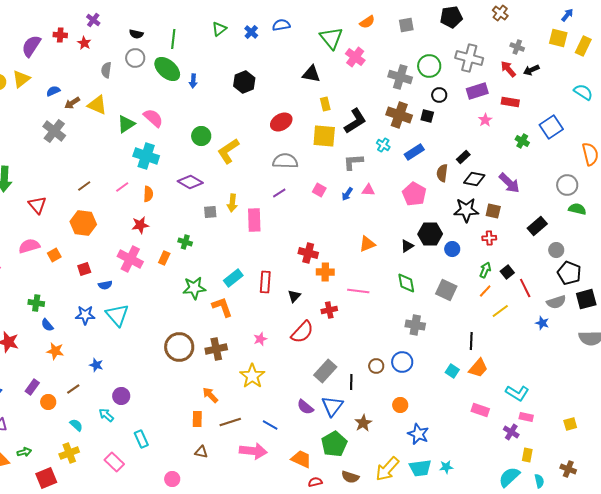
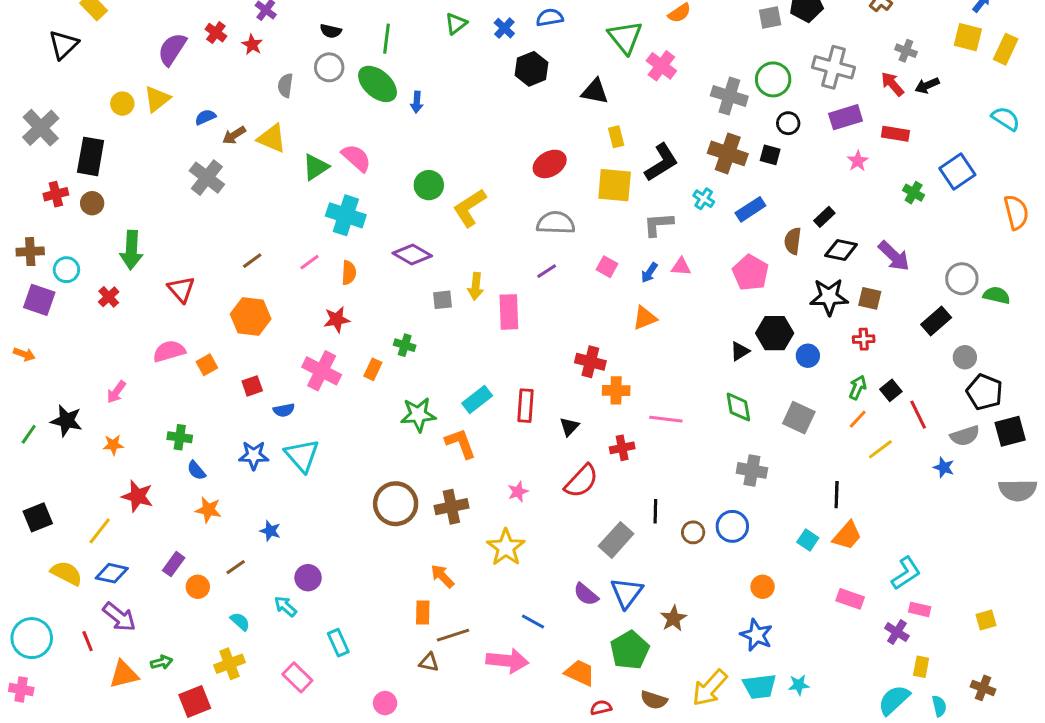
gray square: (406, 25) -> (770, 17), moved
red cross: (60, 35) -> (216, 33), turned 32
black hexagon: (244, 82) -> (532, 69), moved
gray circle: (567, 185) -> (962, 279), moved
orange triangle: (367, 244) -> (645, 318), moved
black line: (351, 382) -> (655, 511), moved
cyan L-shape: (517, 393) -> (906, 573), turned -65
orange circle: (400, 405) -> (763, 587), moved
brown line: (230, 422) -> (453, 635), moved

